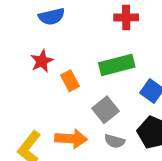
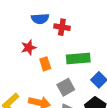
red cross: (126, 17) -> (62, 27), moved

